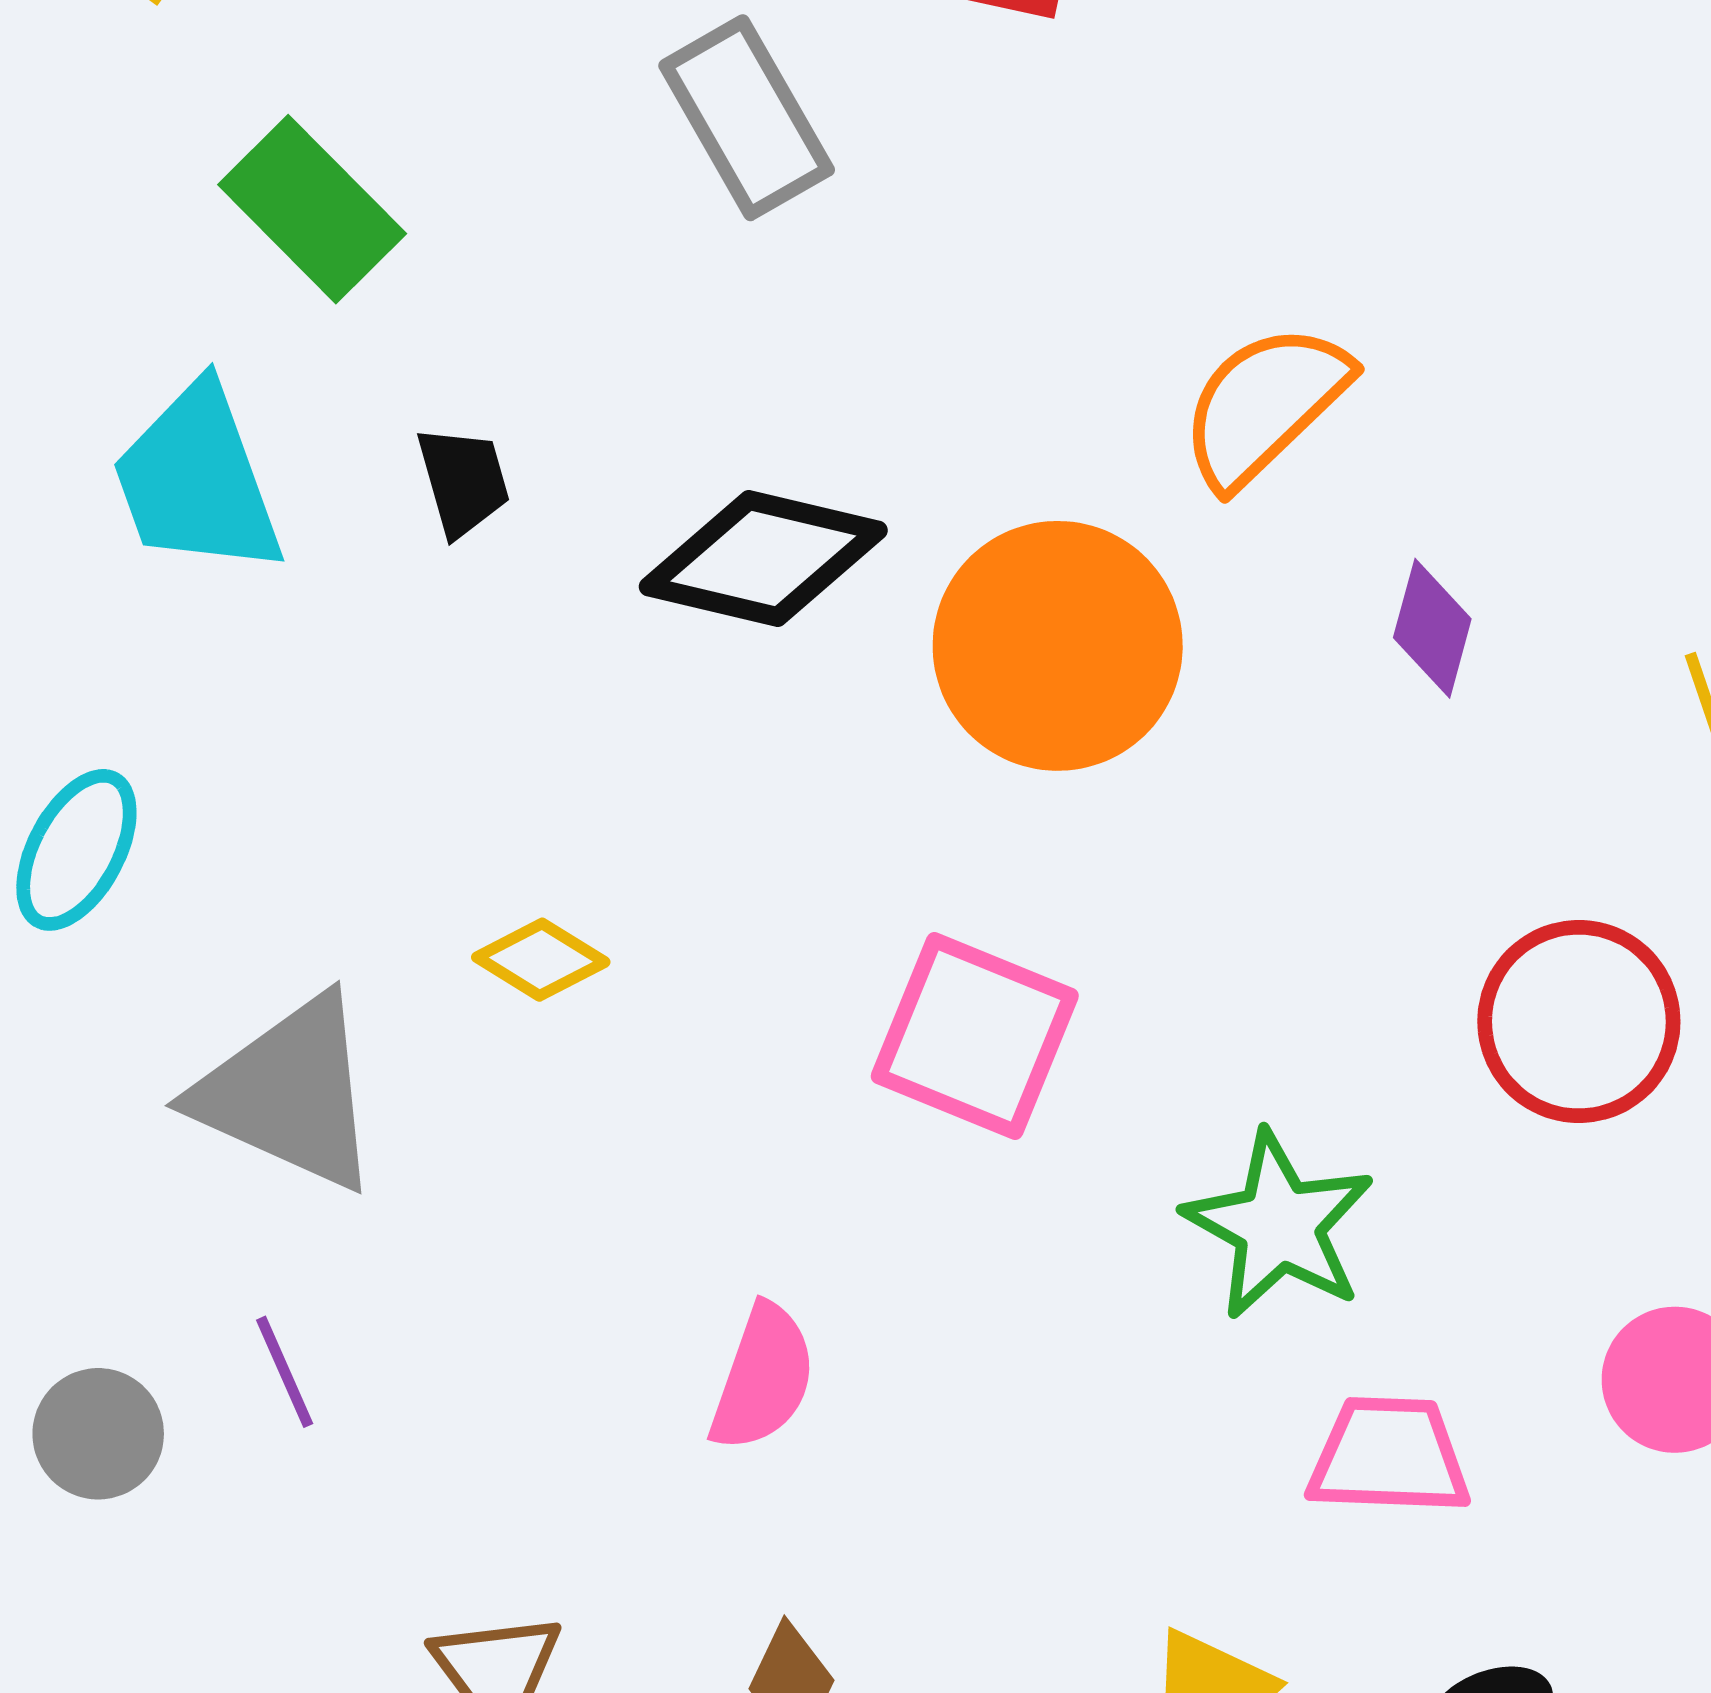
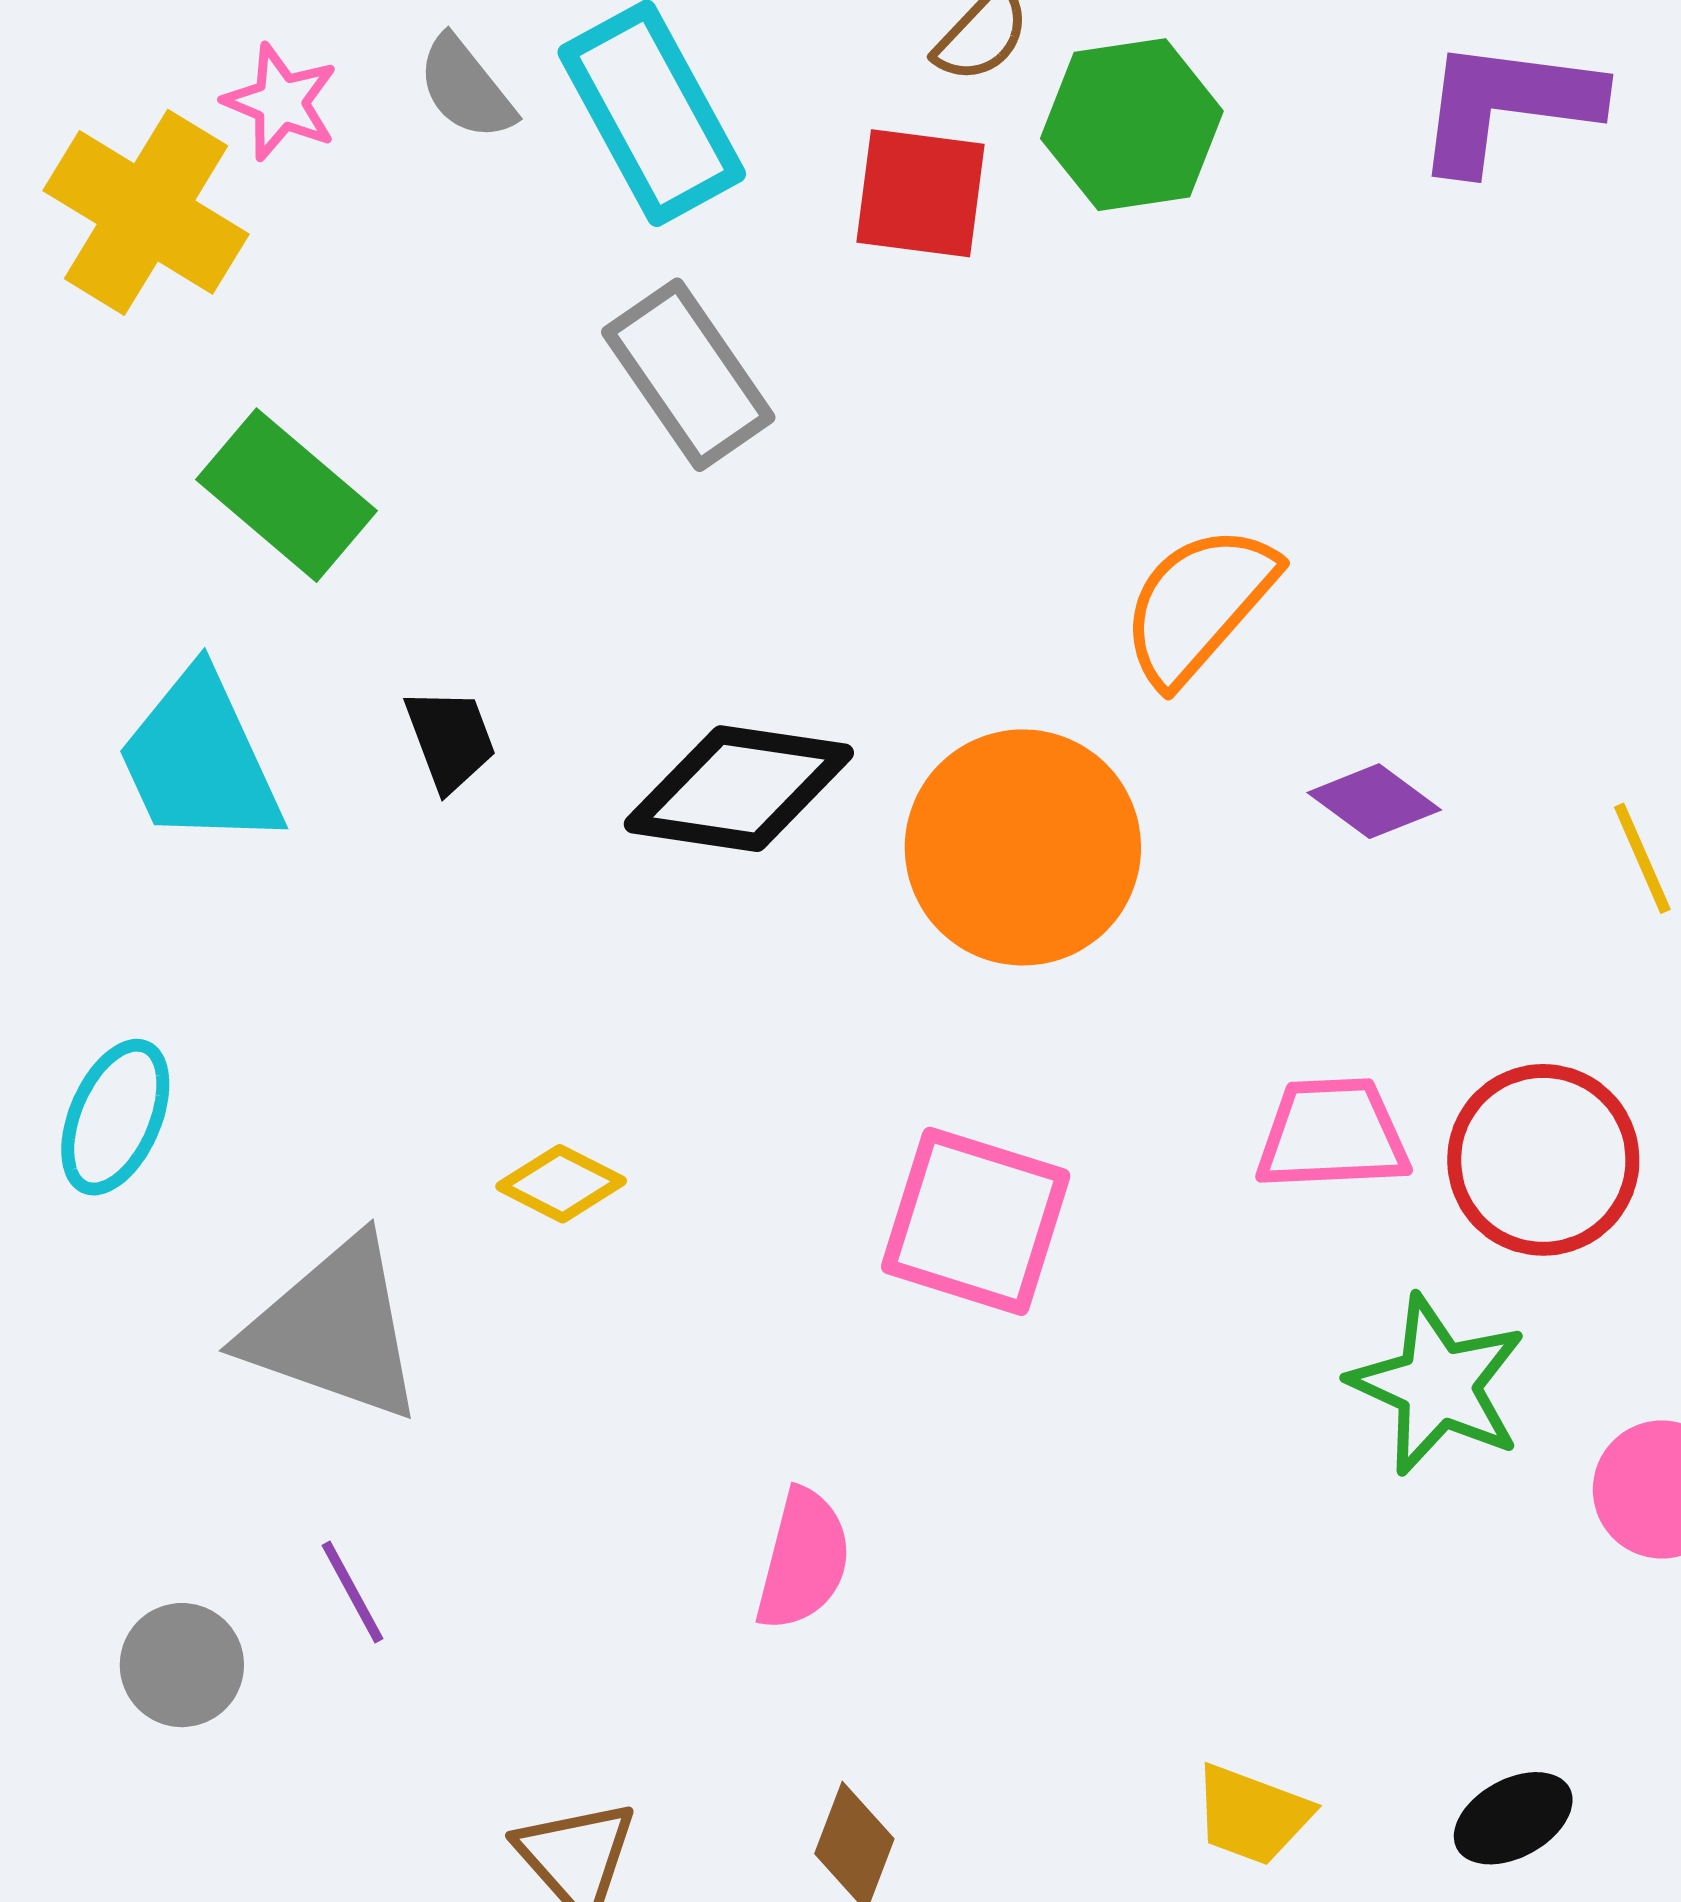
purple diamond: (1432, 628) -> (1374, 801), turned -64
green star: (1279, 1225) -> (1438, 1385), moved
pink trapezoid: (1389, 1456) -> (1332, 1134), moved

